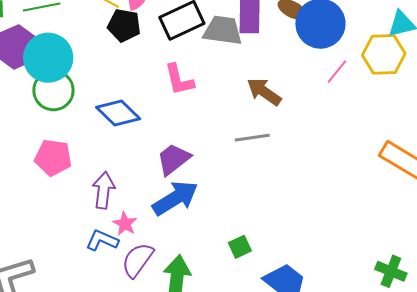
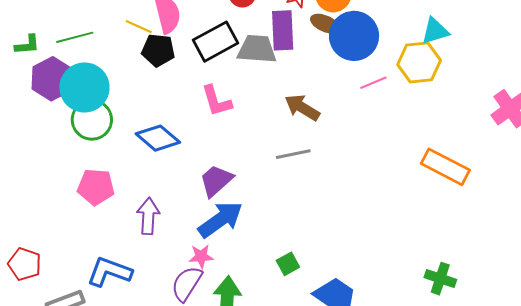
pink line: (337, 72) -> (373, 83), turned 32
pink star: (125, 224) -> (201, 256), moved, turned -30
blue L-shape: (102, 240) -> (109, 272), moved, size x1.4

